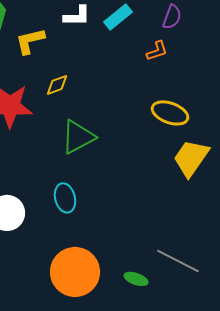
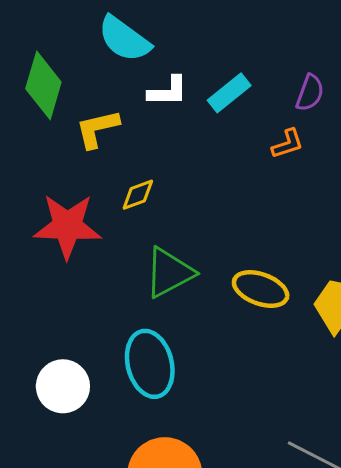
yellow ellipse: (170, 113) -> (261, 289), moved
cyan ellipse: (65, 198) -> (150, 364), size x1.5

